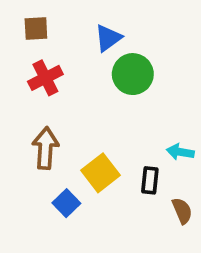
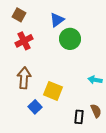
brown square: (36, 28) -> (19, 15), turned 32
yellow square: (100, 173) -> (53, 91), turned -30
black rectangle: (150, 180) -> (79, 117), moved

